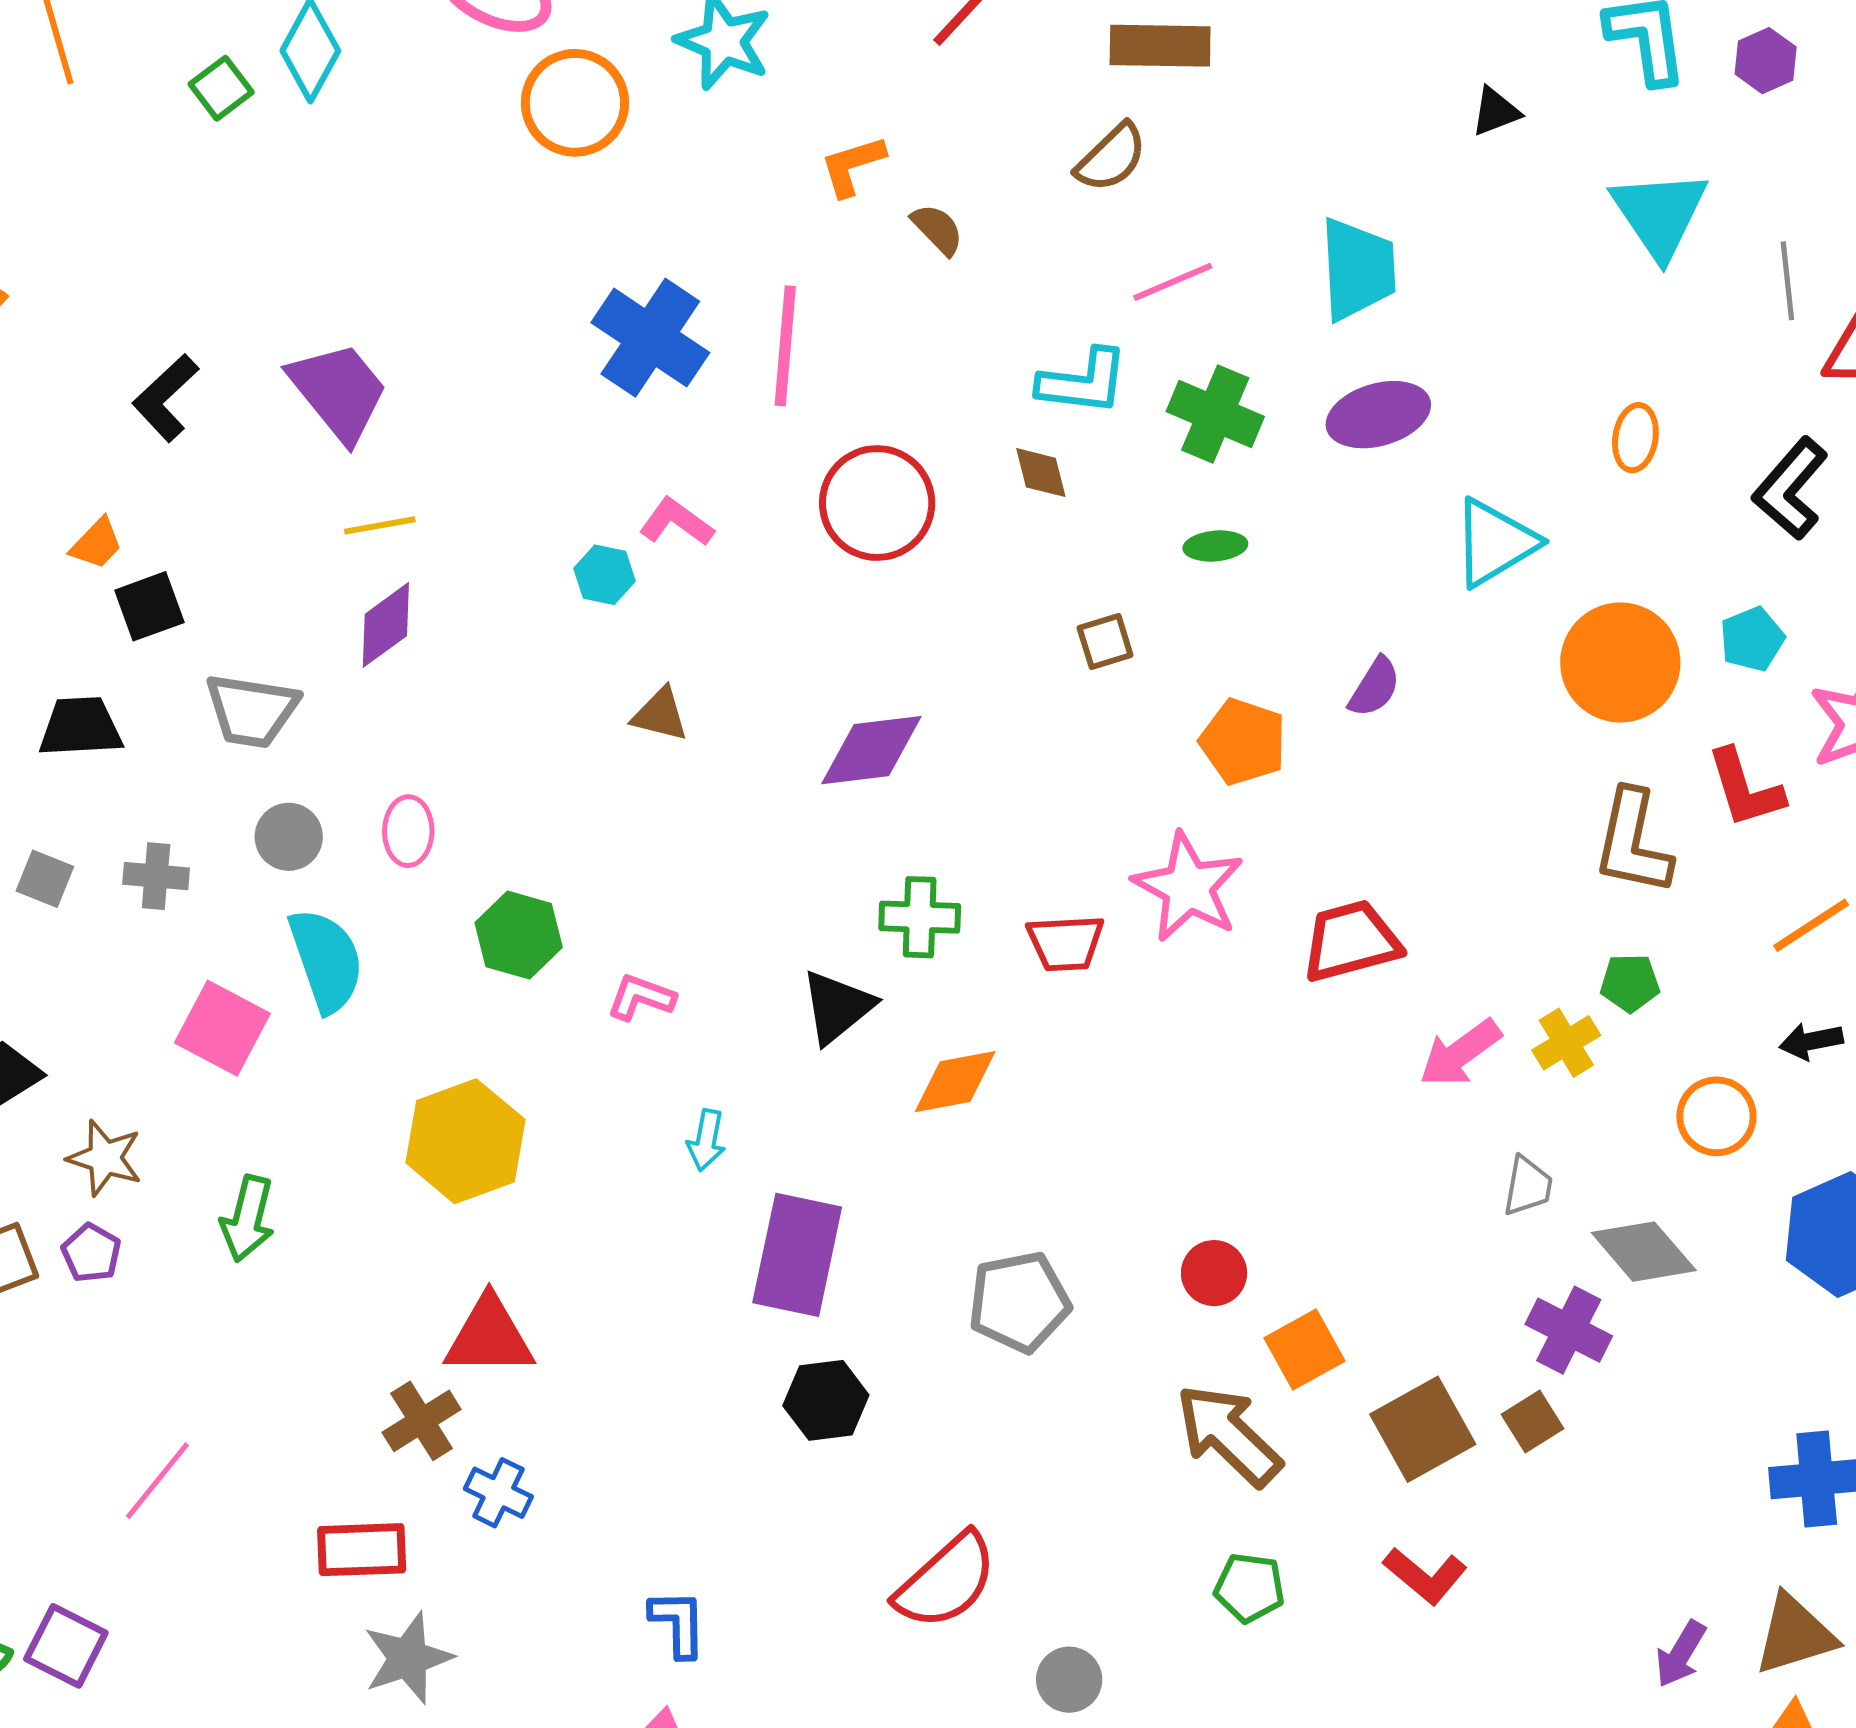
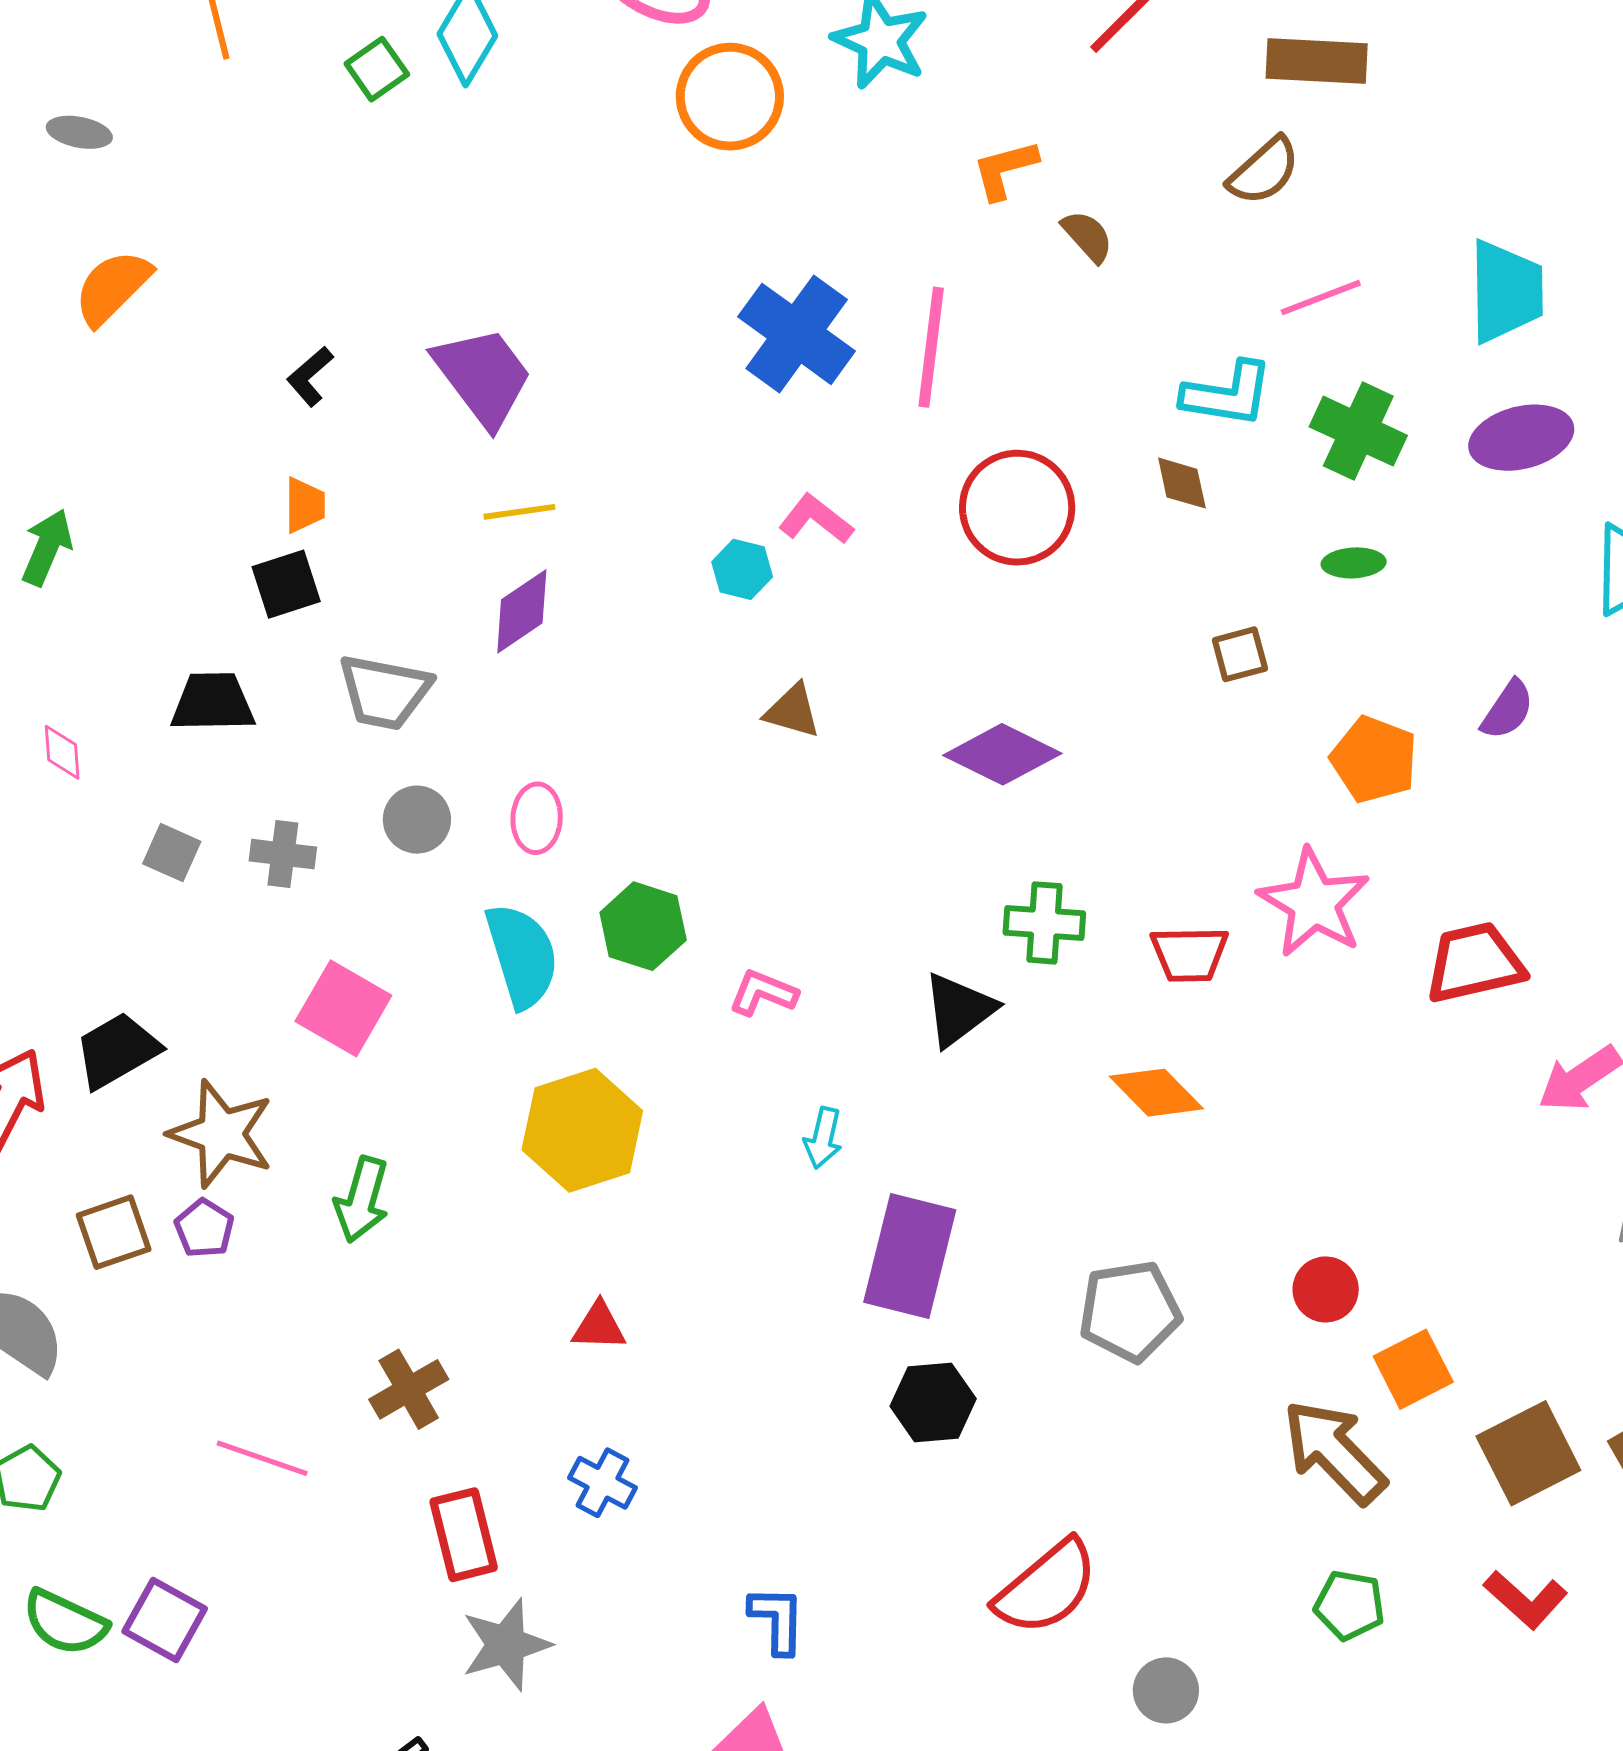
black L-shape: (166, 398) -> (310, 376), size x0.7
orange trapezoid: (97, 544) -> (305, 505), moved, turned -46
purple diamond: (871, 750) -> (1002, 754), turned 31
cyan semicircle: (326, 960) -> (522, 956), moved
orange diamond: (955, 1082) -> (1156, 1093), moved, turned 54
brown star: (105, 1158) -> (221, 1134), size x1.4
red triangle: (489, 1336) -> (599, 1326), size x0.6
brown cross: (422, 1421) -> (409, 1389), moved
pink line: (157, 1481) -> (262, 1458), turned 68
red rectangle: (362, 1550) -> (464, 1535), turned 76

